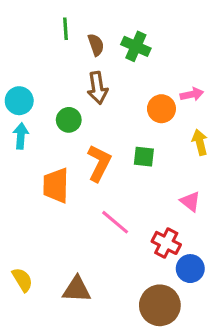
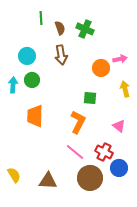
cyan circle: (19, 101) -> (27, 56), moved
green circle: (69, 120) -> (32, 80), moved
orange L-shape: (99, 163) -> (78, 122), moved
pink line: (115, 222) -> (75, 152), moved
brown circle: (160, 305) -> (90, 178), moved

